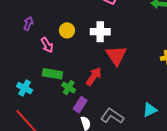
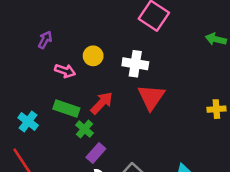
pink arrow: (47, 45) -> (65, 71), turned -49
red arrow: (94, 76) -> (102, 103), moved

